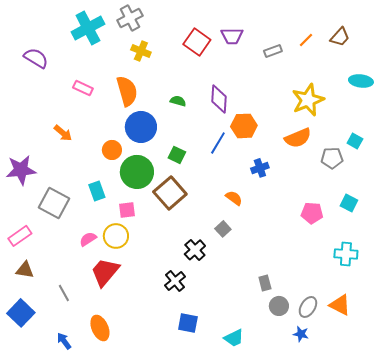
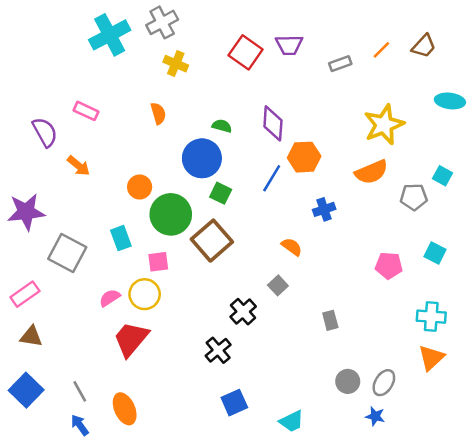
purple semicircle: (36, 58) -> (45, 132), moved, turned 30
pink rectangle: (83, 88) -> (86, 111), moved
orange semicircle: (127, 91) -> (158, 113), size x0.6
blue circle: (141, 127) -> (202, 158), moved
gray rectangle: (265, 283) -> (330, 320), moved
gray line: (64, 293) -> (80, 391), moved
orange triangle: (340, 305) -> (431, 358), moved, turned 50
blue square: (188, 323) -> (234, 403), turned -35

